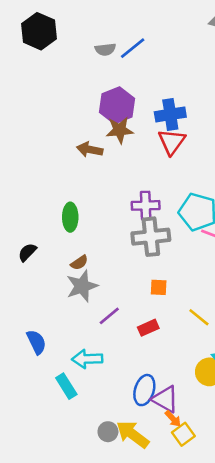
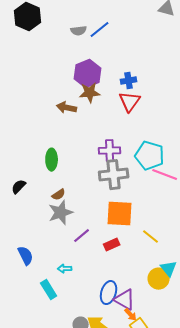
blue cross: (170, 114) -> (129, 81), size x0.7
orange square: (159, 287) -> (120, 214), size x2.0
cyan arrow: (87, 359) -> (65, 269), size x0.6

